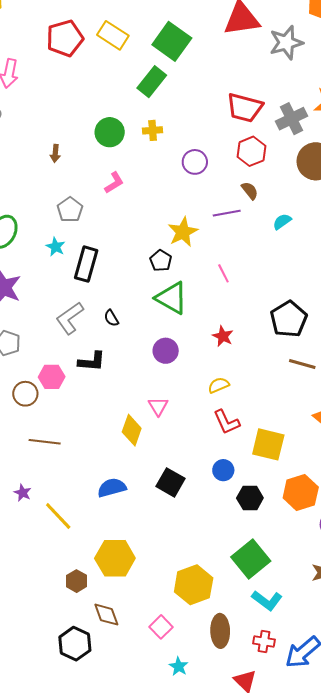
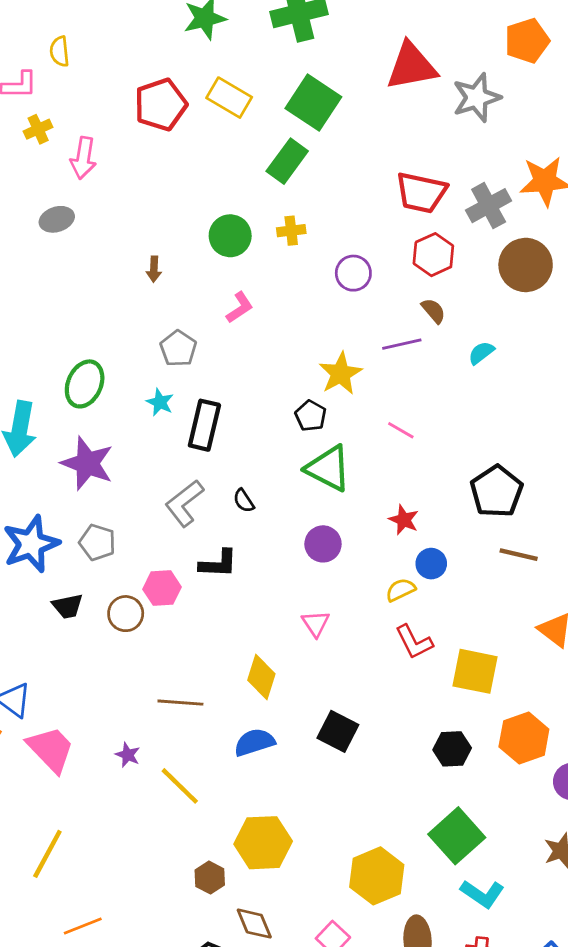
pink line: (223, 273) -> (401, 430), turned -30
yellow diamond: (132, 430) -> (261, 677), moved
brown line: (45, 442) -> (180, 703), moved
blue circle: (223, 470) -> (431, 564), moved

